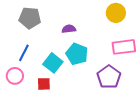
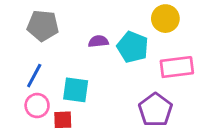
cyan pentagon: (77, 54) -> (133, 47), moved
cyan square: (53, 63) -> (76, 90), turned -30
pink circle: (15, 76) -> (37, 106), moved

